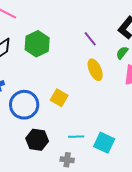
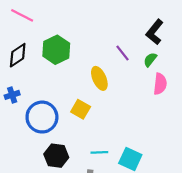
purple line: (90, 39) -> (123, 53), moved
yellow ellipse: (95, 70) -> (99, 78), moved

